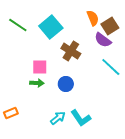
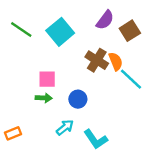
orange semicircle: (93, 18) -> (116, 61), moved
purple semicircle: (103, 40) -> (105, 20), moved, turned -90
brown cross: (71, 51) -> (97, 60), moved
cyan arrow: (58, 118) -> (65, 127), moved

